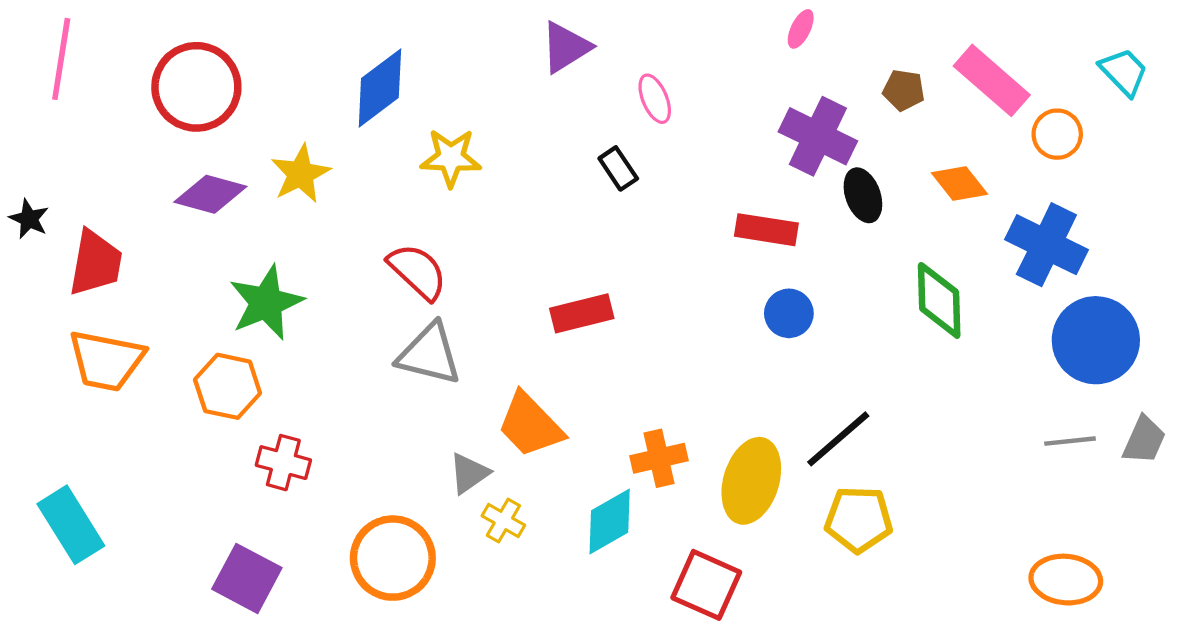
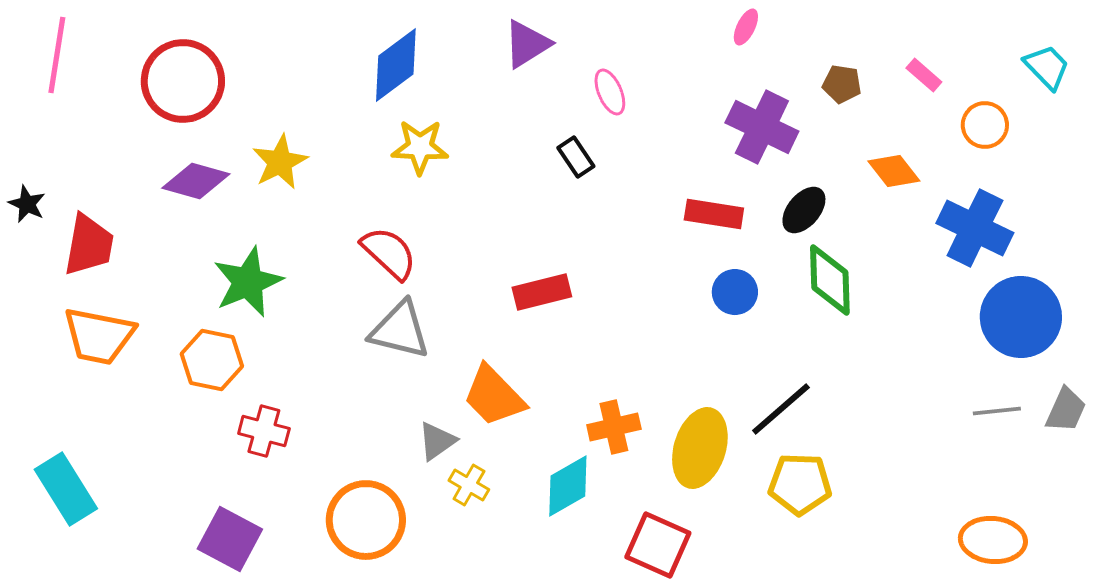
pink rectangle: (992, 80) -> (924, 75), size x0.5
blue diamond: (380, 88) -> (396, 65), moved
black ellipse: (863, 195) -> (804, 210), moved, turned 60
green diamond: (939, 300) -> (830, 280), moved

